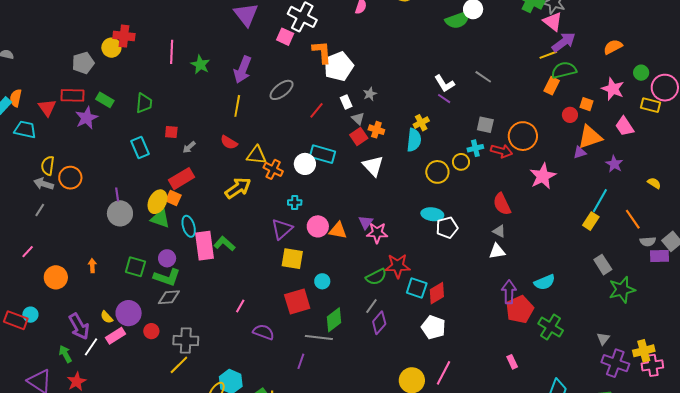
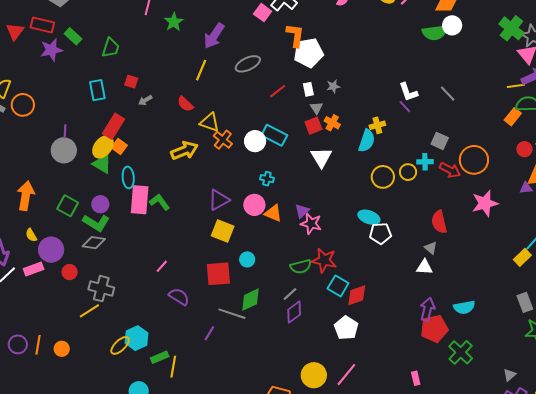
red rectangle: (181, 179) -> (114, 126), moved, turned -40
cyan cross: (295, 202) -> (267, 179), moved
orange arrow: (92, 266) -> (26, 196), size x2.0
yellow semicircle: (107, 317) -> (31, 235), moved

